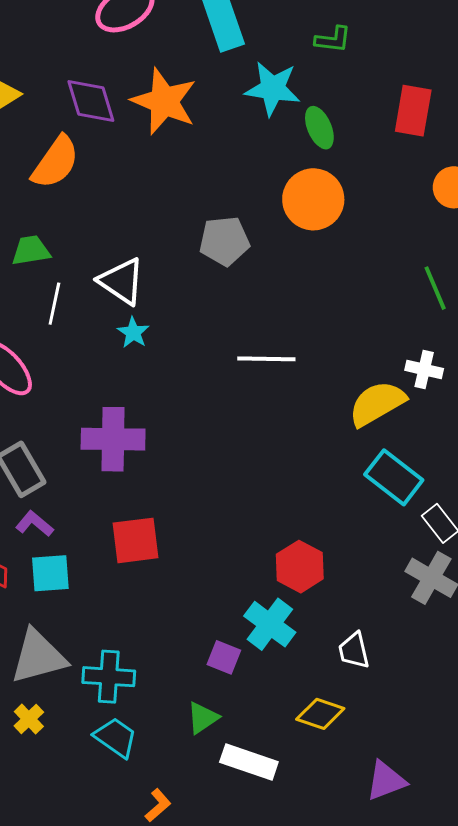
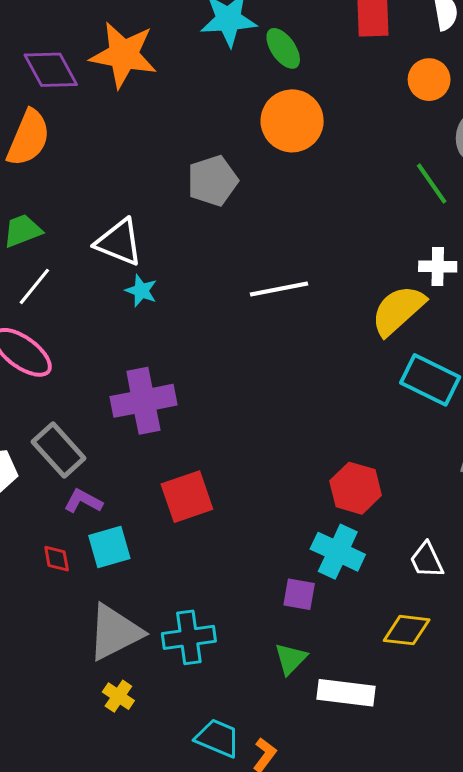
white line: (54, 304) -> (34, 286), moved, turned 39
cyan trapezoid: (116, 737) -> (218, 738), moved

